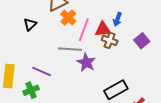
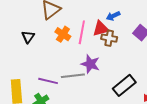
orange cross: (68, 18) -> (63, 34), moved
blue arrow: (117, 19) -> (113, 16), turned 56
gray line: (70, 49) -> (73, 76), moved

